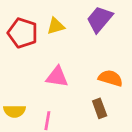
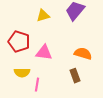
red pentagon: (23, 33) -> (19, 42), moved
yellow semicircle: (14, 111) -> (22, 73), moved

